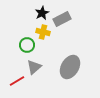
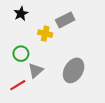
black star: (42, 13) -> (21, 14), moved
green circle: (27, 45) -> (21, 54), moved

